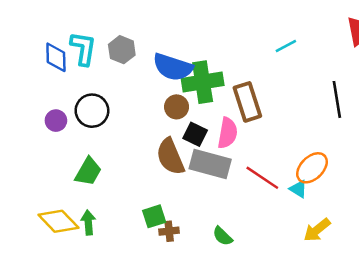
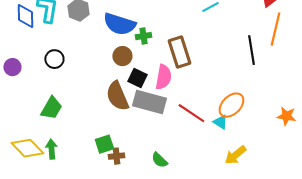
green cross: (203, 82) -> (143, 36), size x0.5
black circle: (92, 111) -> (54, 59), size x0.7
purple circle: (56, 121) -> (12, 67), moved

